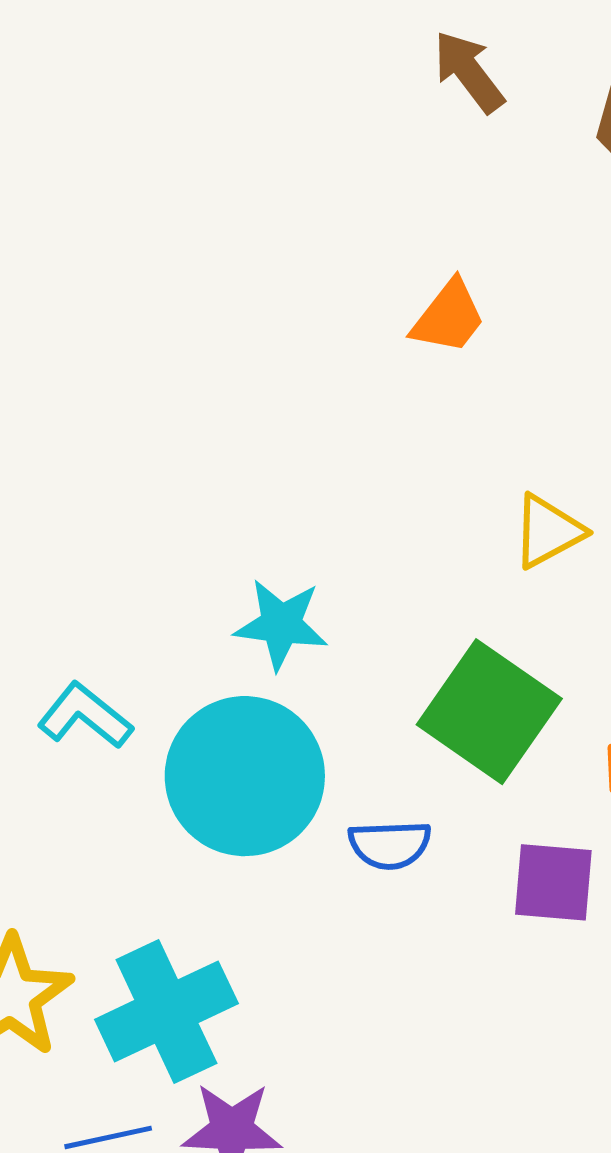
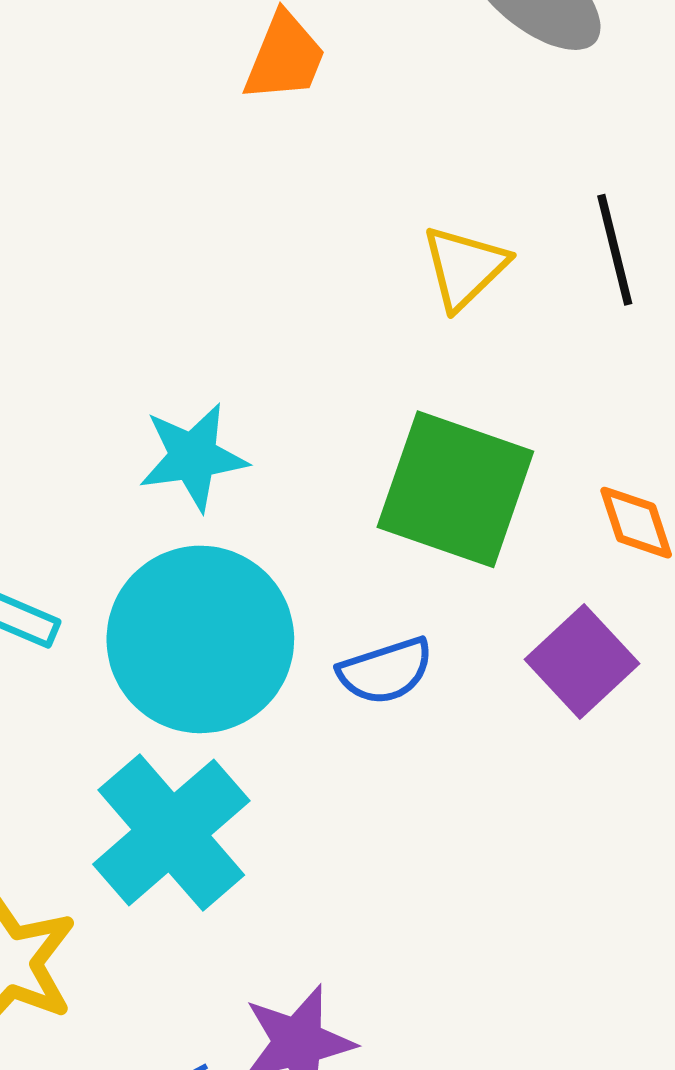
purple square: (553, 882) -> (582, 661), turned -32
cyan cross: (166, 1011) -> (171, 832), moved

